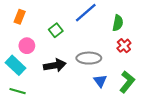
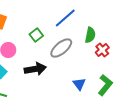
green semicircle: (118, 23) -> (90, 35), moved
gray ellipse: (89, 58) -> (61, 48), moved, turned -40

